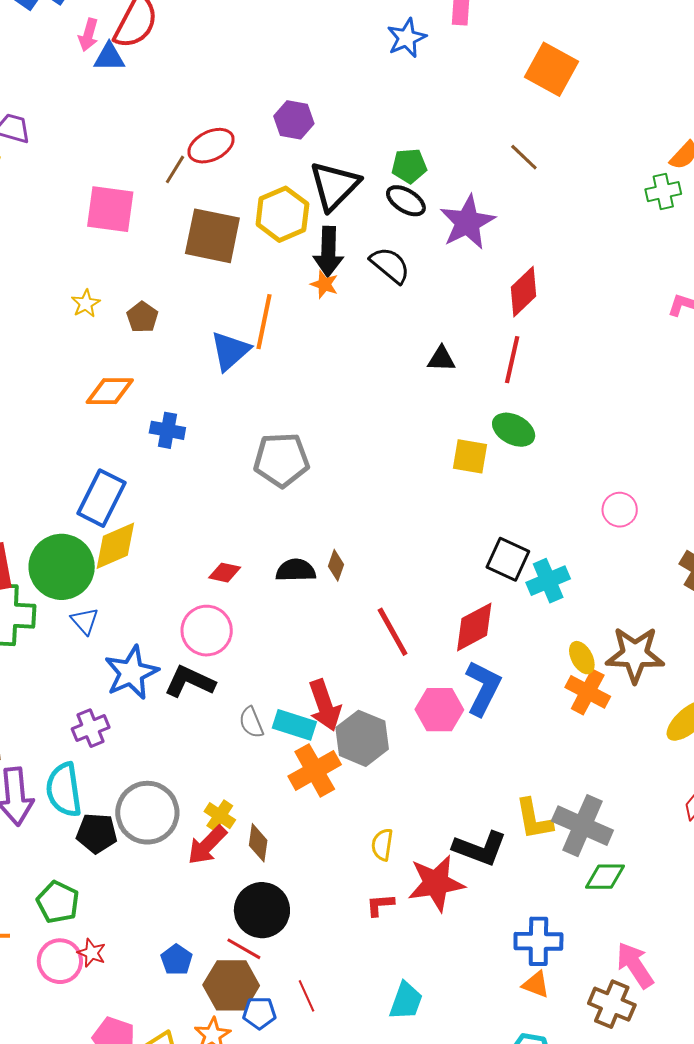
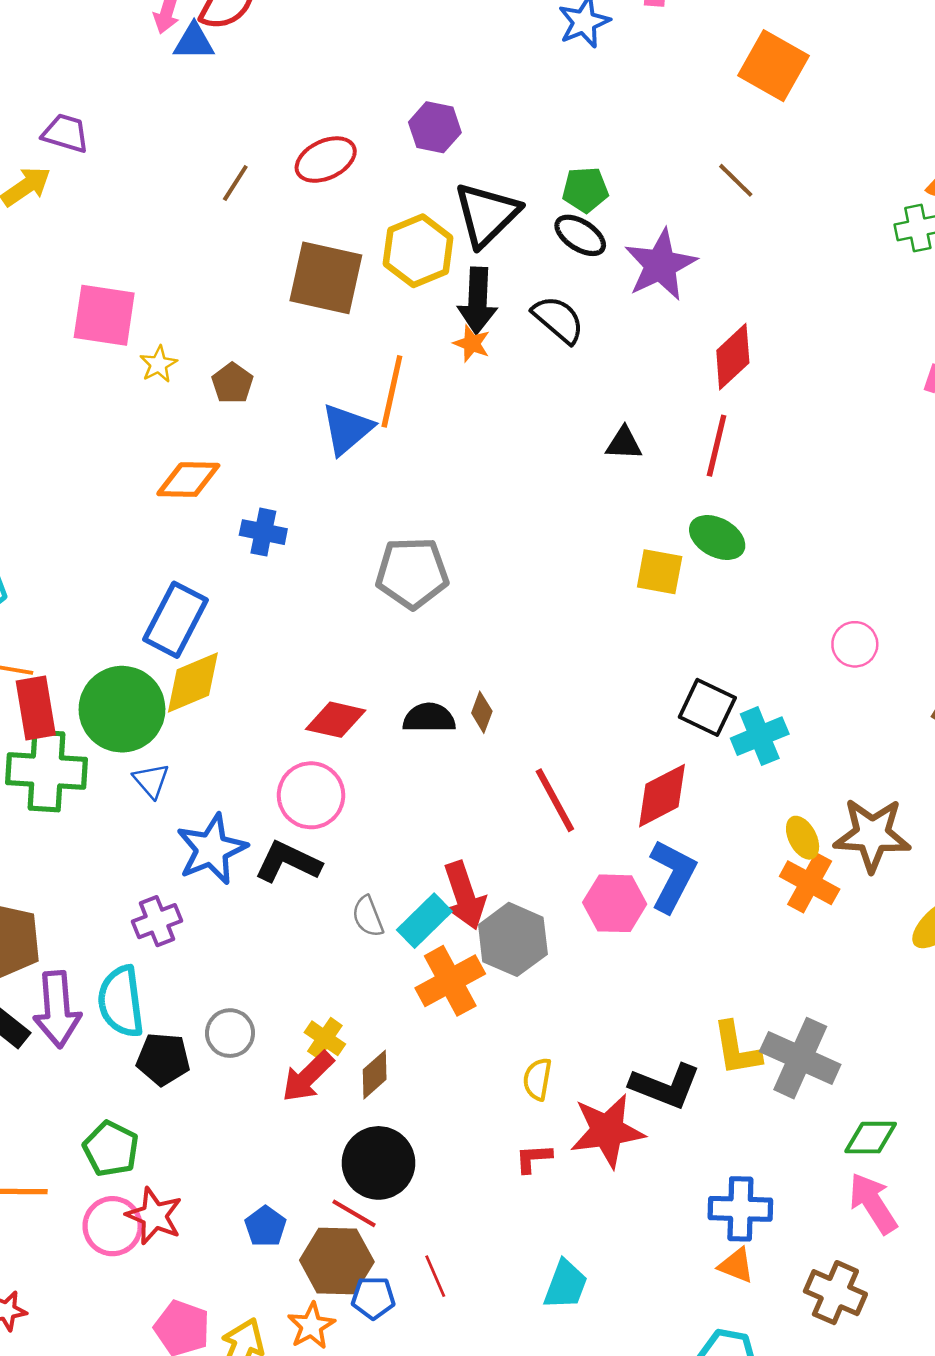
brown line: (175, 169) -> (235, 183), moved
pink square: (110, 209) -> (104, 315), moved
red diamond: (225, 573) -> (336, 720), size x1.4
cyan rectangle: (294, 725) -> (424, 921), turned -63
gray circle: (147, 813) -> (230, 1033), size x0.6
brown diamond: (258, 843) -> (375, 1075), turned 39
green diamond: (605, 877) -> (871, 1138), moved
red star: (92, 953) -> (154, 1216), size x1.5
pink arrow: (635, 965) -> (873, 1203), moved

